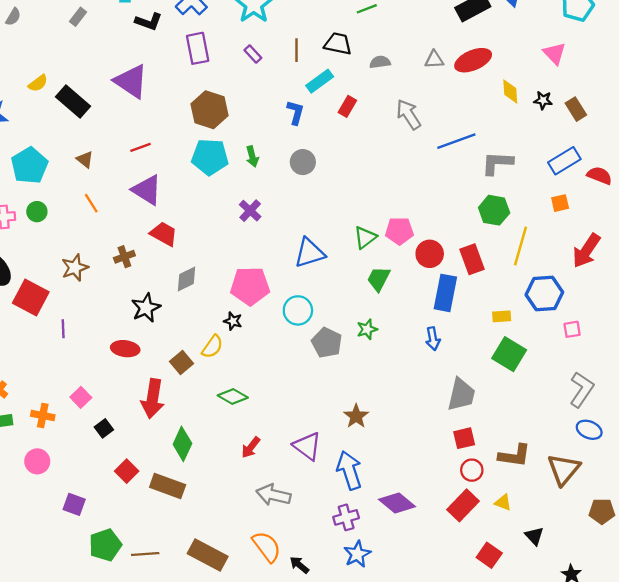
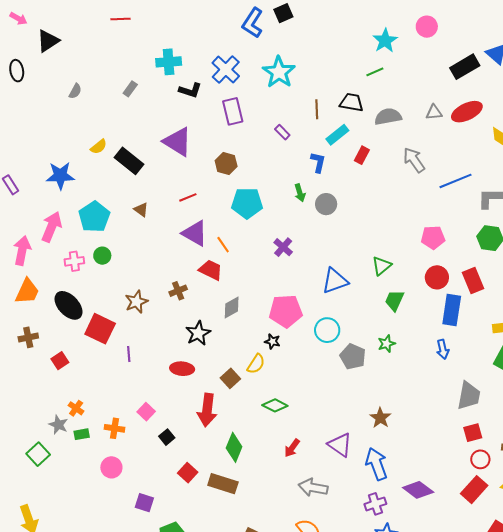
purple rectangle: (253, 54) -> (282, 132), moved
gray semicircle: (380, 62) -> (388, 117), size x1.5
brown hexagon: (209, 110) -> (226, 164), moved, size x0.7
green arrow: (252, 156) -> (300, 193), moved
orange line: (91, 203) -> (223, 245), moved
pink pentagon: (399, 231) -> (433, 237), moved

